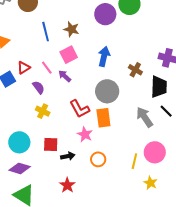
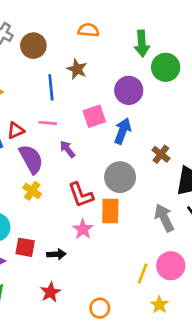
purple circle: (105, 14) -> (129, 90), moved
brown star: (71, 29) -> (77, 69), moved
pink square: (69, 55) -> (94, 116), moved
pink line: (47, 68) -> (48, 123), moved, turned -56
purple semicircle: (39, 87) -> (31, 159), size x1.6
red square: (51, 145) -> (25, 247), moved
orange circle: (98, 159) -> (100, 308), moved

